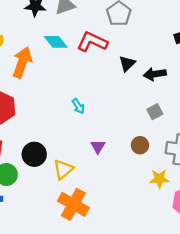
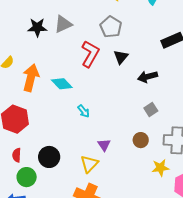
cyan diamond: (56, 42) -> (62, 84), moved
red L-shape: (92, 42) -> (90, 54), turned 100
black triangle: (127, 64) -> (121, 57), moved
yellow triangle: (63, 169) -> (89, 164), moved

